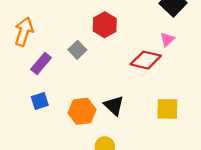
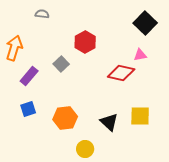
pink triangle: (167, 40) -> (140, 55), turned 32
black triangle: (114, 106) -> (109, 122), moved

